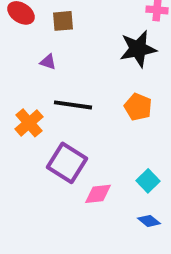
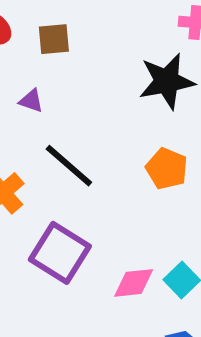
black line: (73, 105) -> (69, 166), turned 33
pink diamond: (98, 194) -> (134, 283), moved

